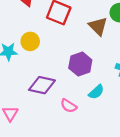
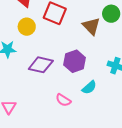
yellow circle: (30, 41) -> (27, 27), moved
purple diamond: (42, 85) -> (41, 65), moved

